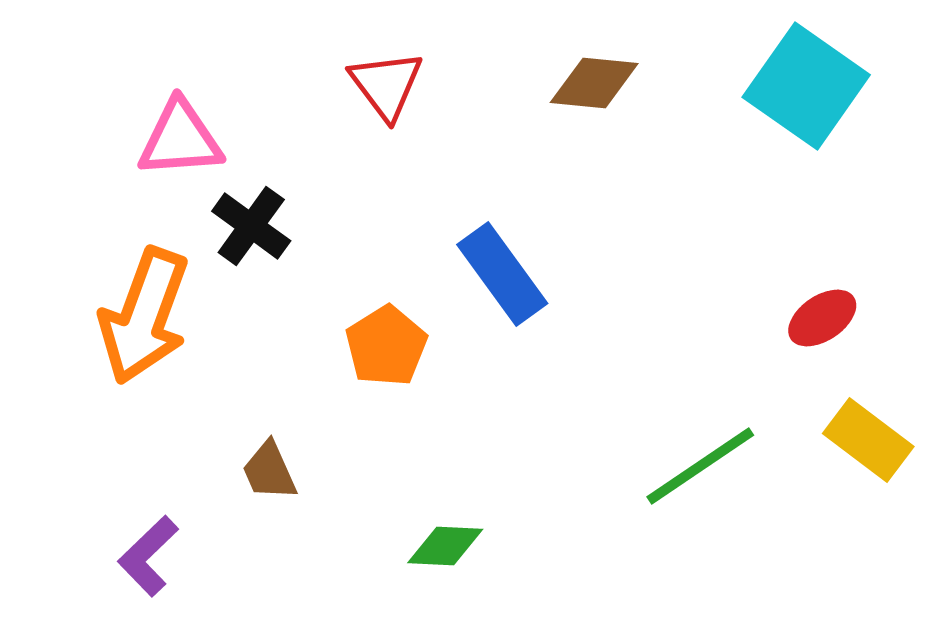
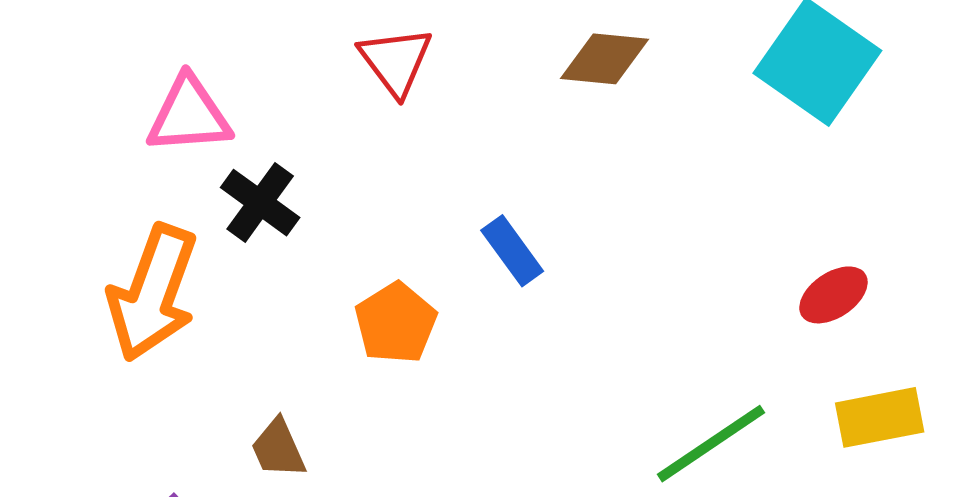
blue rectangle: (502, 274) -> (512, 251), size x0.7
yellow rectangle: (868, 440) -> (880, 417), turned -48

